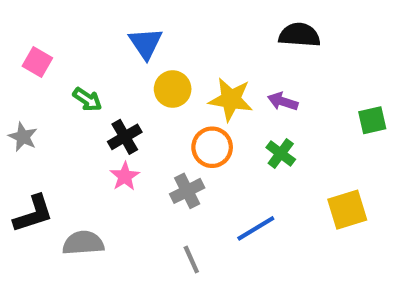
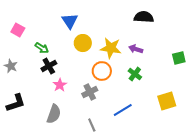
black cross: (125, 137) -> (49, 66), moved
gray semicircle: (83, 243) -> (54, 114), moved, turned 114

